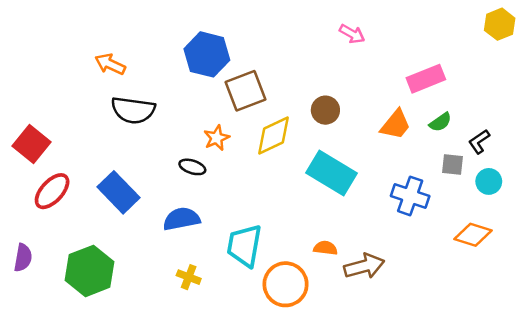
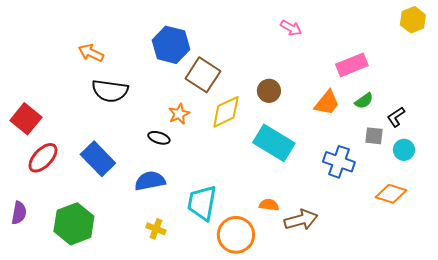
brown square: (246, 91) -> (203, 75), turned -36

